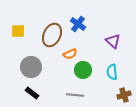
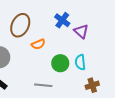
blue cross: (78, 24) -> (62, 20), moved
green circle: (83, 70) -> (60, 63), moved

